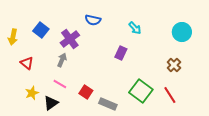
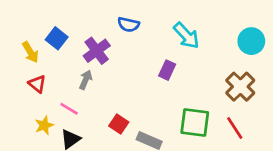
cyan arrow: (135, 28) -> (186, 36), size x1.5
yellow arrow: (13, 37) -> (30, 52), moved, turned -42
brown cross: (174, 65) -> (240, 87), size x1.5
pink line: (60, 84) -> (69, 109), moved
green square: (141, 91) -> (195, 123), turned -30

